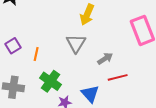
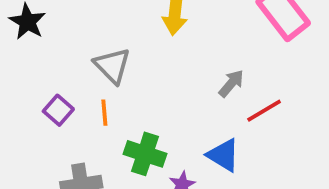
gray triangle: (76, 43) -> (112, 66), moved

